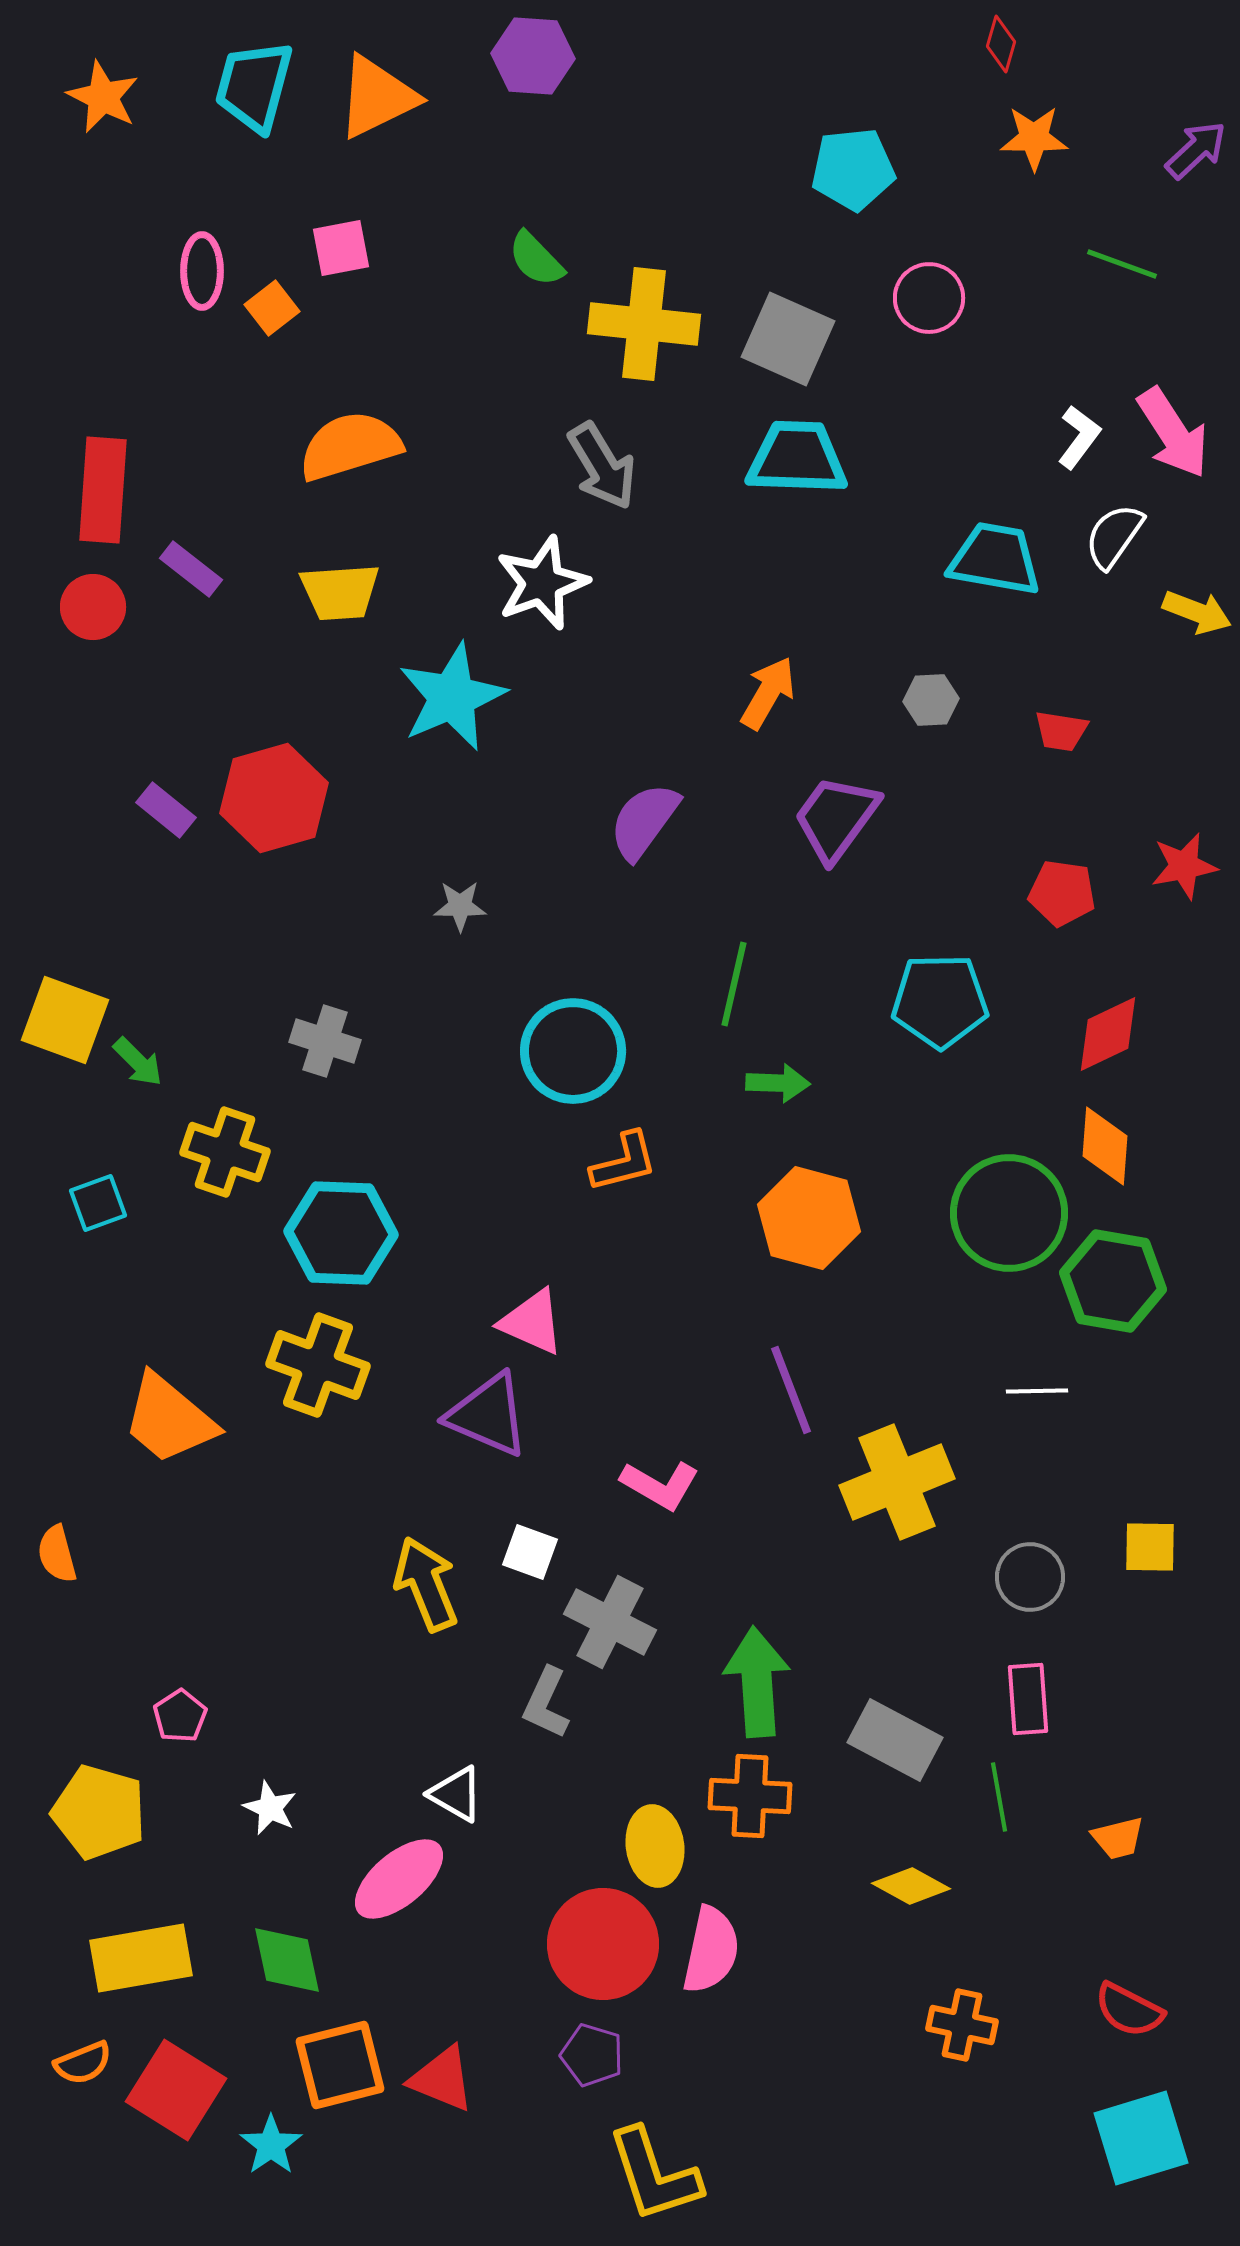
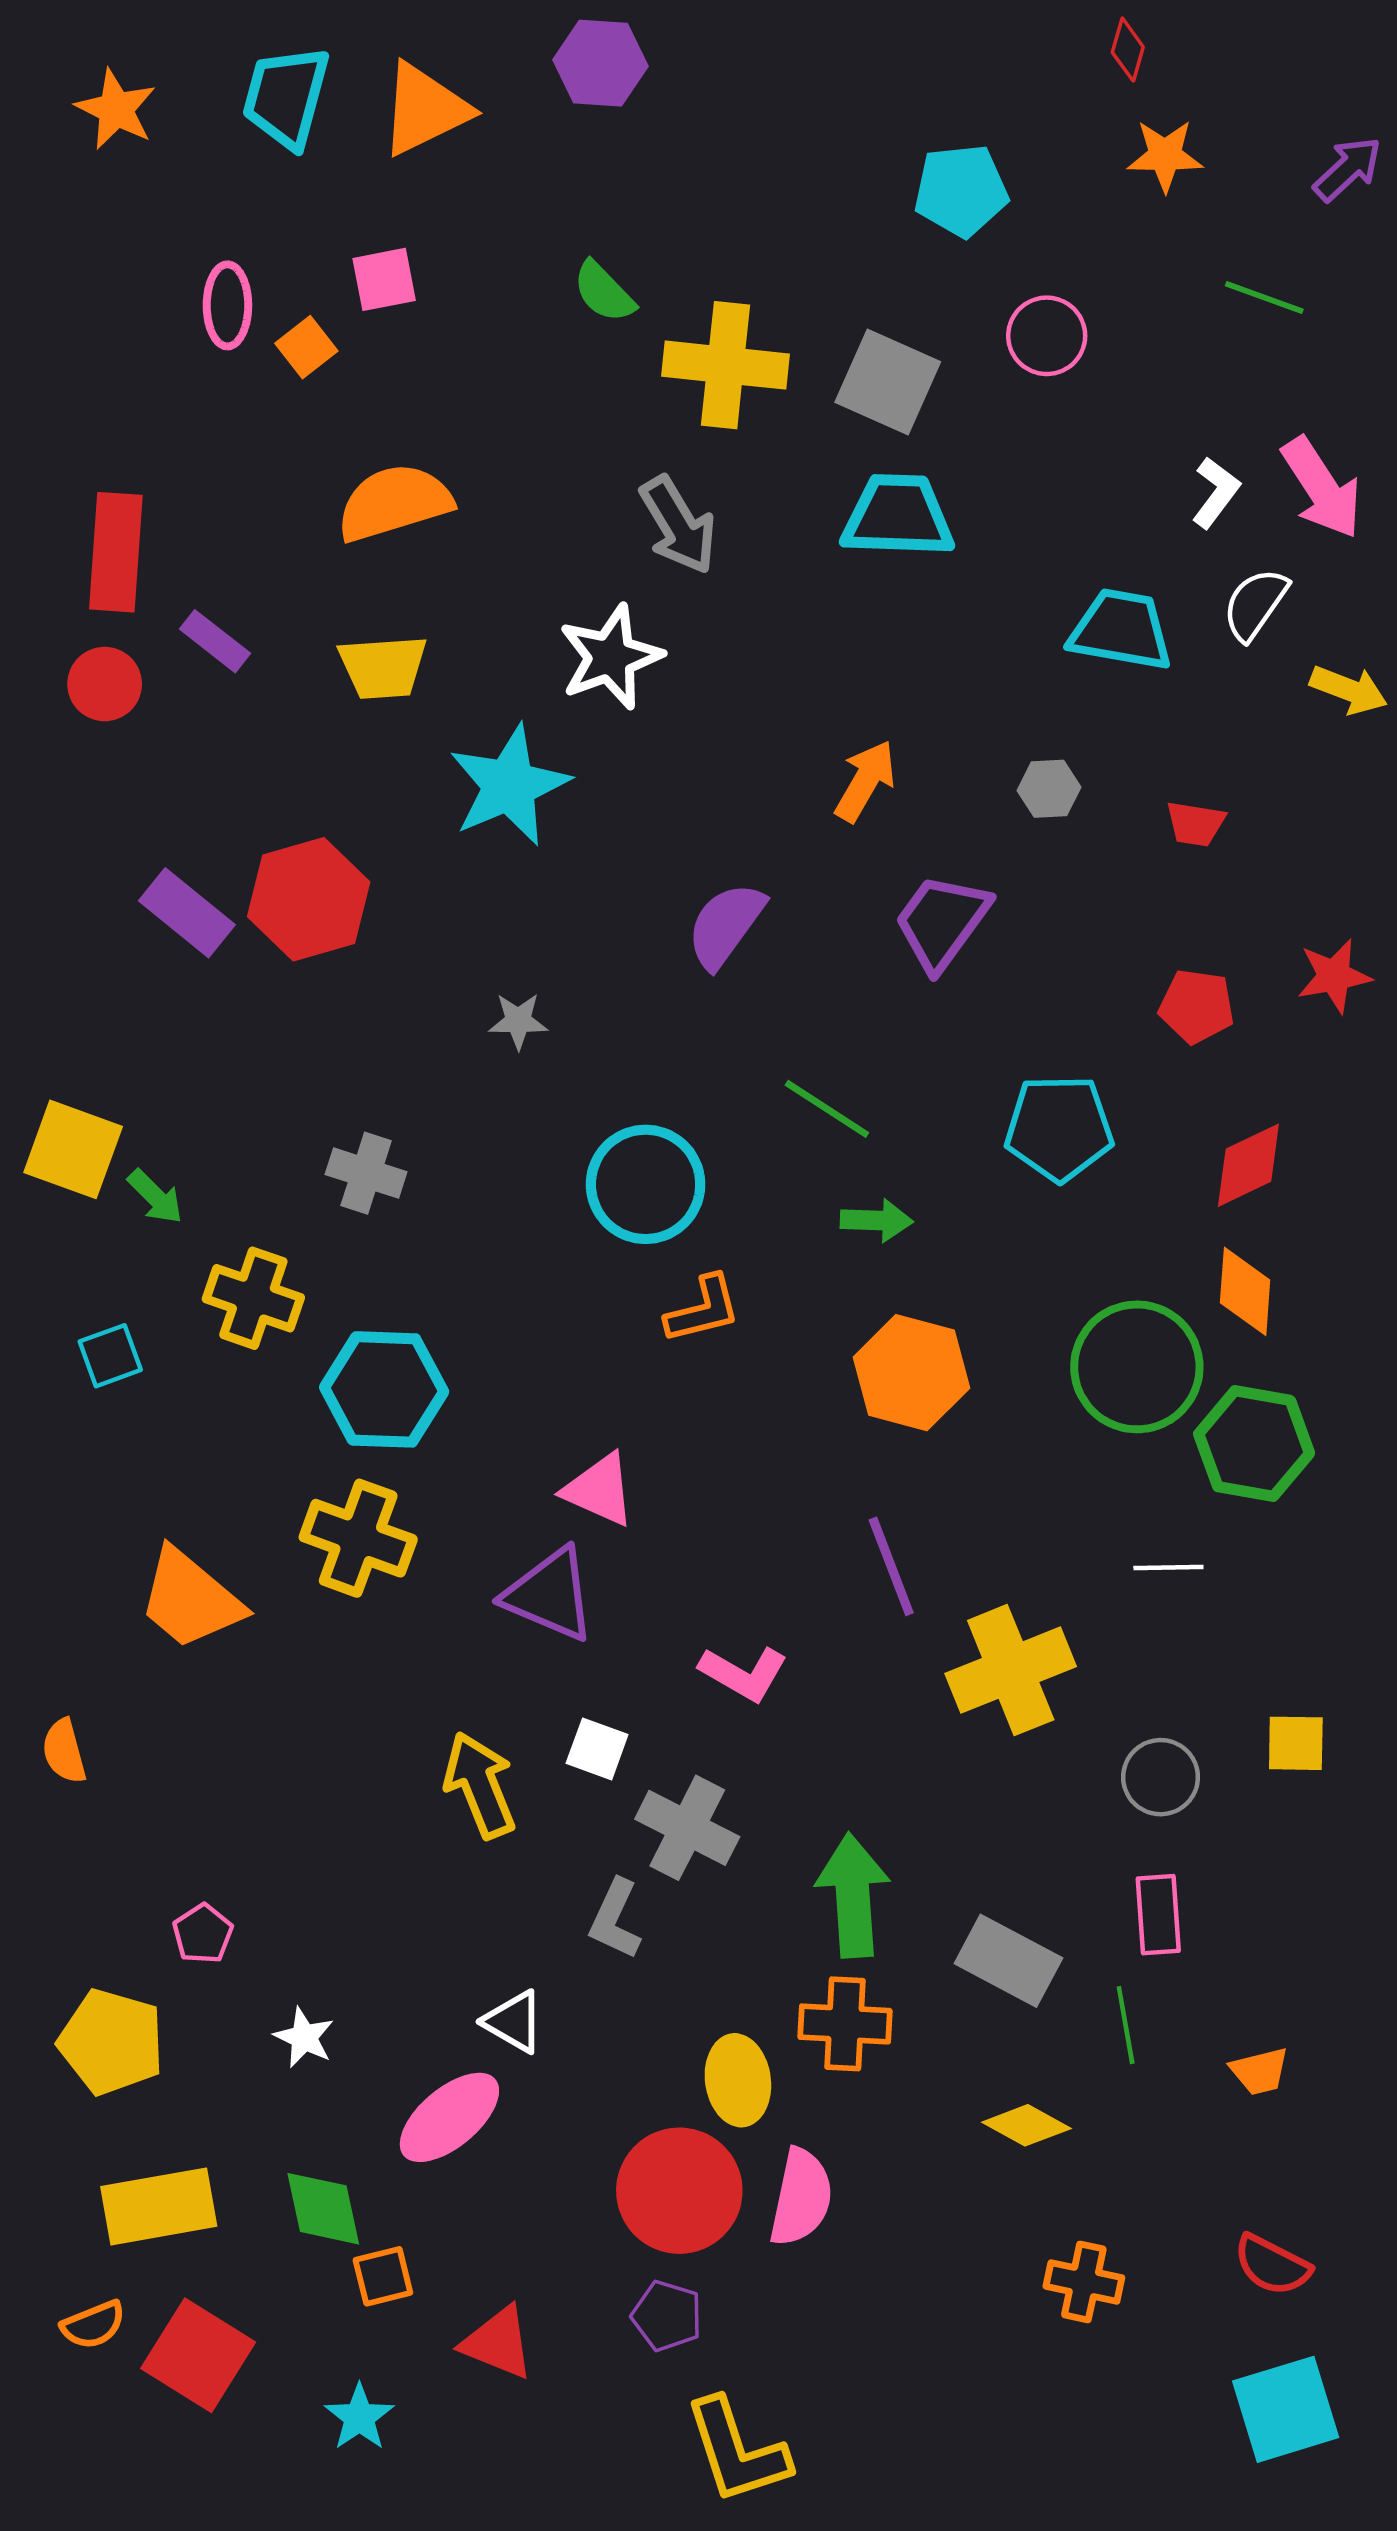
purple rectangle: (166, 810) -> (187, 913), size x1.4
green line: (734, 984) -> (827, 1109), turned -70
orange square: (340, 2065) -> (383, 2276), moved, size x0.6
cyan star: (271, 2145) -> (359, 2417), moved

